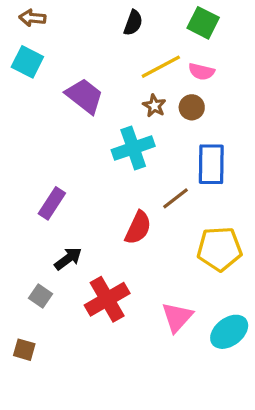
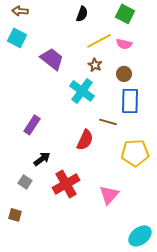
brown circle: (192, 107) -> (124, 74), moved
cyan cross: (133, 148) -> (82, 91), turned -35
brown line: (175, 198) -> (108, 122), turned 54
cyan ellipse: (229, 332) -> (140, 236), moved

